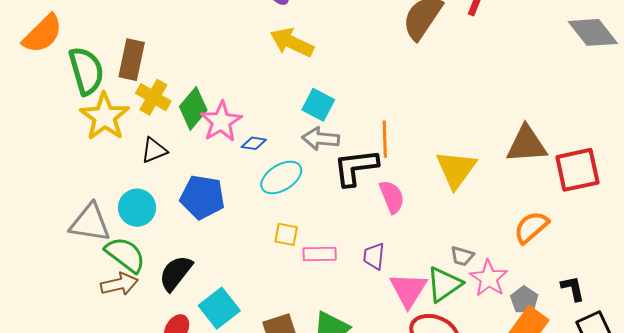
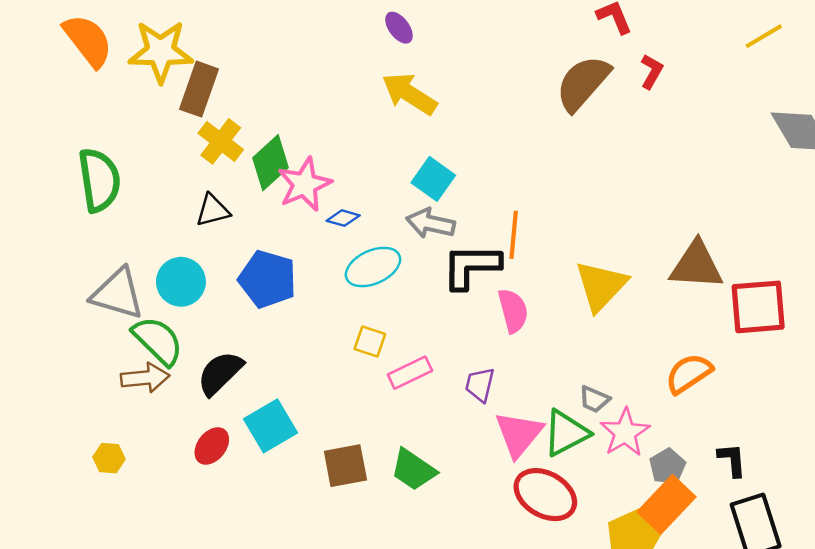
orange semicircle: (43, 34) -> (88, 41), turned -90
green semicircle: (86, 71) -> (99, 180), moved
yellow star: (105, 117) -> (161, 51), moved, turned 30
pink rectangle: (320, 254) -> (410, 373), turned -32

